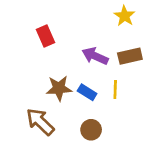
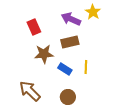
purple arrow: (95, 56) -> (71, 19), moved
brown rectangle: (130, 56) -> (70, 42), moved
brown star: (59, 88) -> (44, 54), moved

